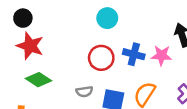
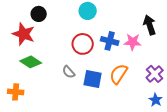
black circle: (23, 18) -> (39, 14), moved
gray semicircle: (84, 92) -> (69, 72), turned 56

